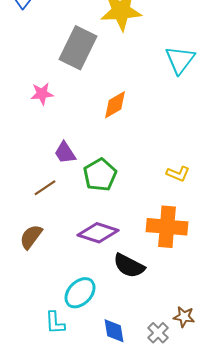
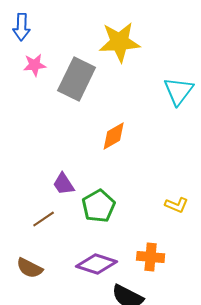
pink star: (42, 94) -> (35, 65), moved
orange cross: (167, 227) -> (151, 257), moved, size x0.7
brown semicircle: (31, 237) -> (30, 268), turned -100

